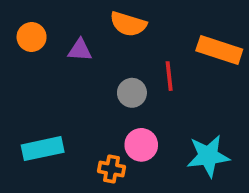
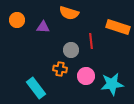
pink circle: (141, 145) -> (86, 76), moved
cyan rectangle: (43, 149) -> (36, 88), moved, turned 65
orange cross: (111, 169) -> (60, 69), moved

